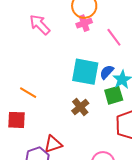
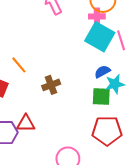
cyan square: (85, 72) -> (100, 37), moved
brown cross: (80, 107) -> (51, 85), moved

